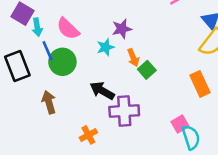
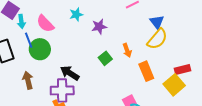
purple star: (122, 29) -> (99, 27), moved
cyan star: (106, 47) -> (76, 14), moved
orange arrow: (133, 58) -> (127, 50), moved
purple cross: (124, 111) -> (62, 90), moved

